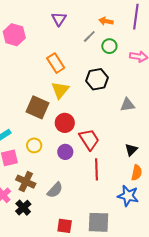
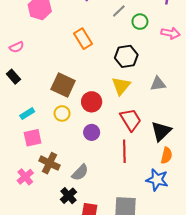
yellow triangle: (60, 90) -> (121, 86), moved
red trapezoid: (89, 139) -> (131, 120), moved
yellow circle: (34, 145) -> (62, 113), moved
black triangle: (131, 150) -> (161, 131), size x1.5
black cross: (23, 208) -> (69, 196), moved

